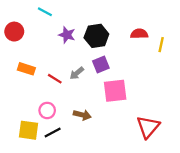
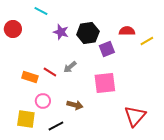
yellow line: (161, 45) -> (147, 41), turned 48
purple square: (101, 64) -> (107, 49), moved
orange rectangle: (26, 69) -> (30, 77), moved
black line: (53, 132) -> (56, 126), moved

